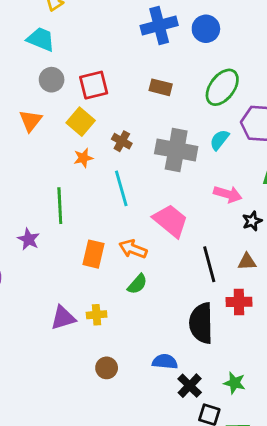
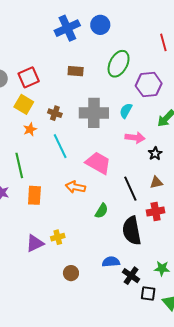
cyan semicircle: (219, 140) -> (126, 111), moved
orange rectangle: (93, 254) -> (34, 195), moved
green semicircle: (137, 284) -> (102, 211), moved

